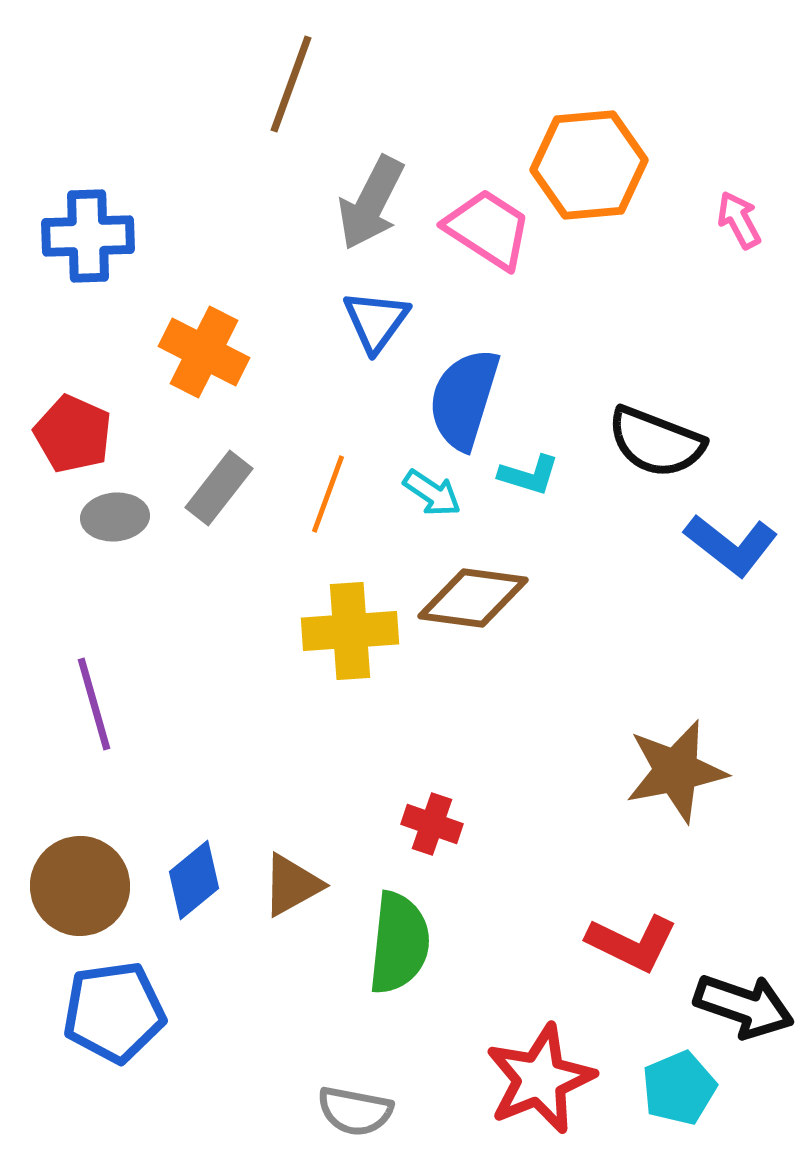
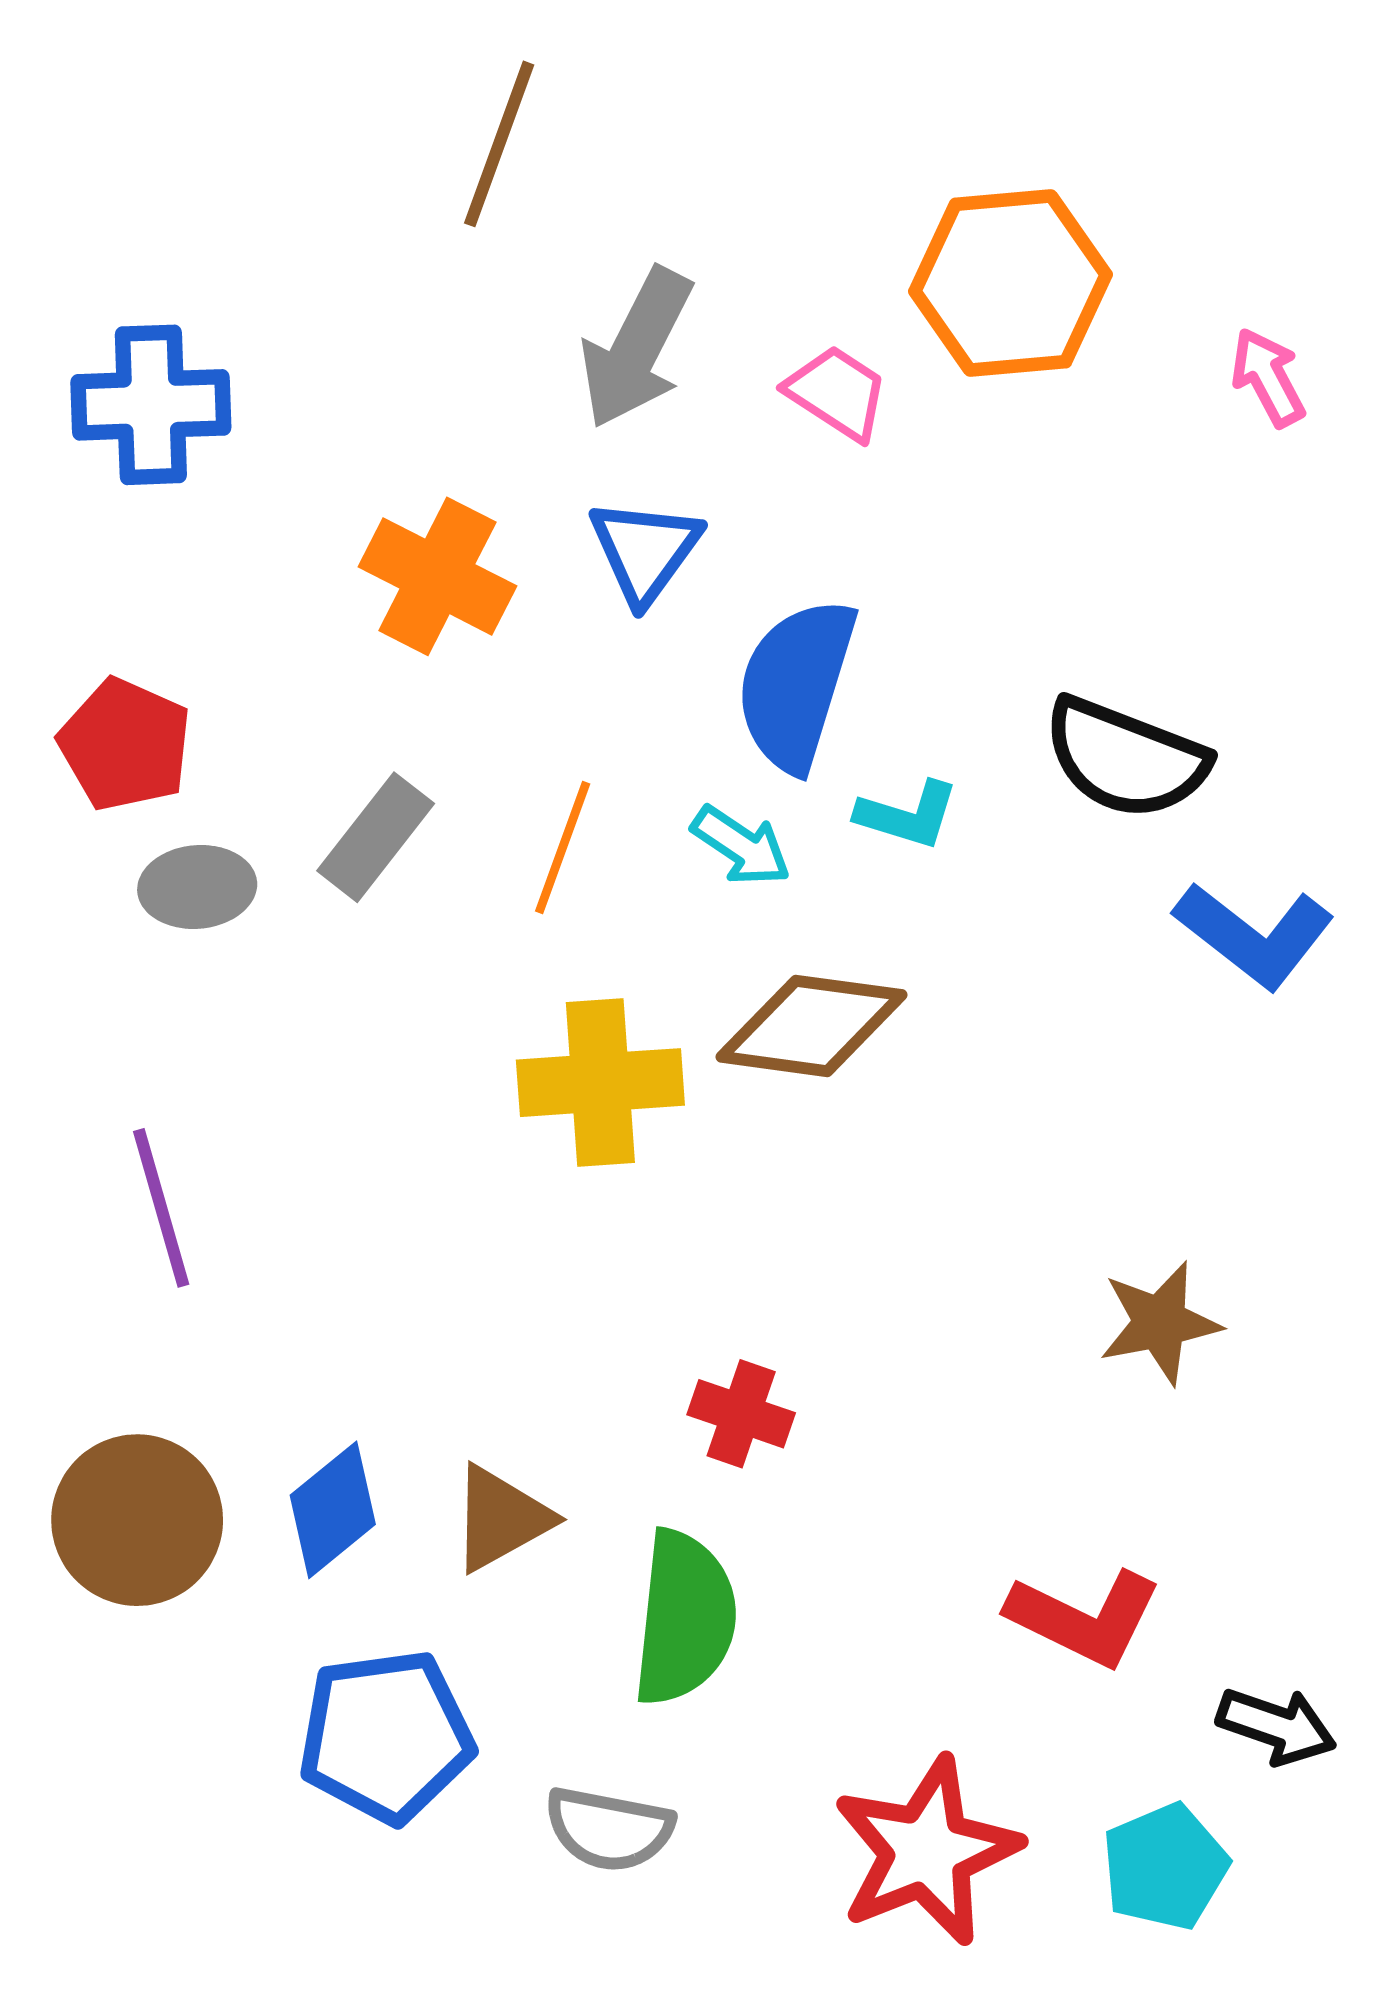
pink trapezoid: (488, 229) -> (837, 393), size x0.7
orange cross: (204, 352) -> (437, 576), moved
brown star: (676, 771) -> (1160, 1323), size x0.7
black arrow: (744, 1006) -> (1276, 1726), size x0.7
blue pentagon: (114, 1012) -> (386, 1736), moved
gray semicircle: (355, 1111) -> (609, 1829), moved

